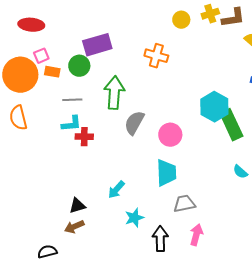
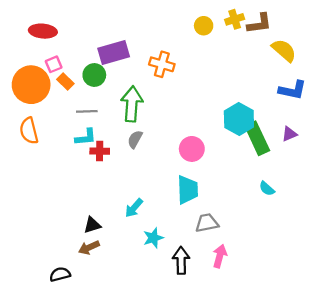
orange cross: (156, 56) -> (162, 64), moved
orange rectangle: (52, 72) -> (65, 81), turned 35
gray semicircle: (134, 123) -> (135, 139), moved, size x0.7

